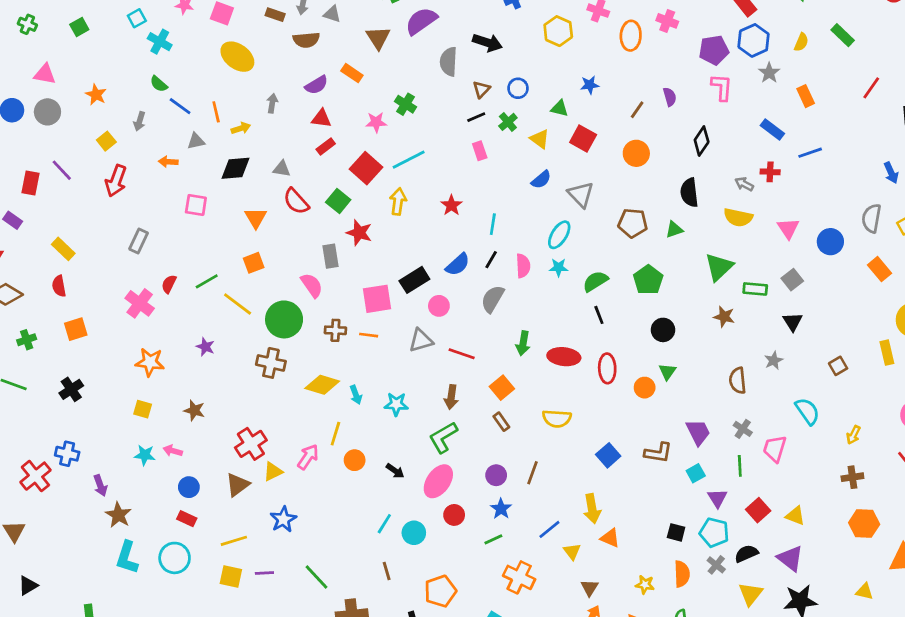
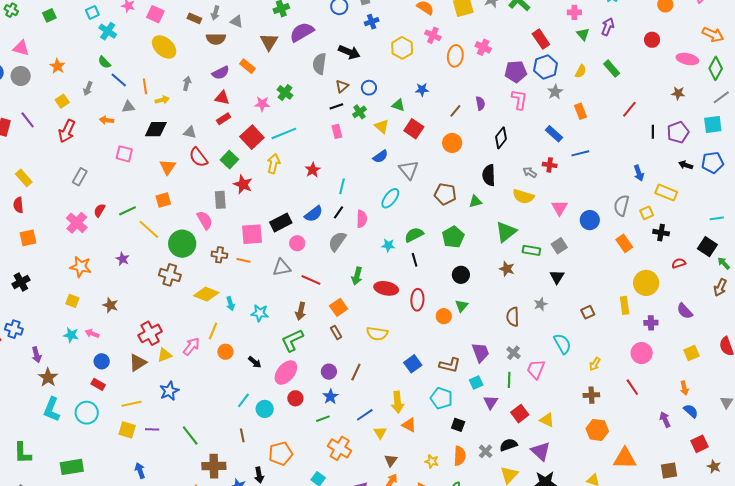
cyan star: (559, 267) -> (388, 245), moved
cyan pentagon: (714, 532) -> (441, 398), moved

